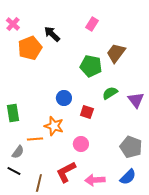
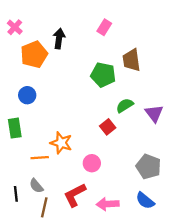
black arrow: (52, 34) -> (59, 39), turned 54
brown trapezoid: (116, 53) -> (131, 60), turned -45
blue circle: (64, 98) -> (27, 95), moved
red square: (87, 112) -> (108, 127), moved, turned 32
gray semicircle: (18, 152) -> (36, 186), moved, turned 104
black line: (14, 171) -> (16, 194), turned 56
blue semicircle: (128, 177) -> (145, 201), turned 84

